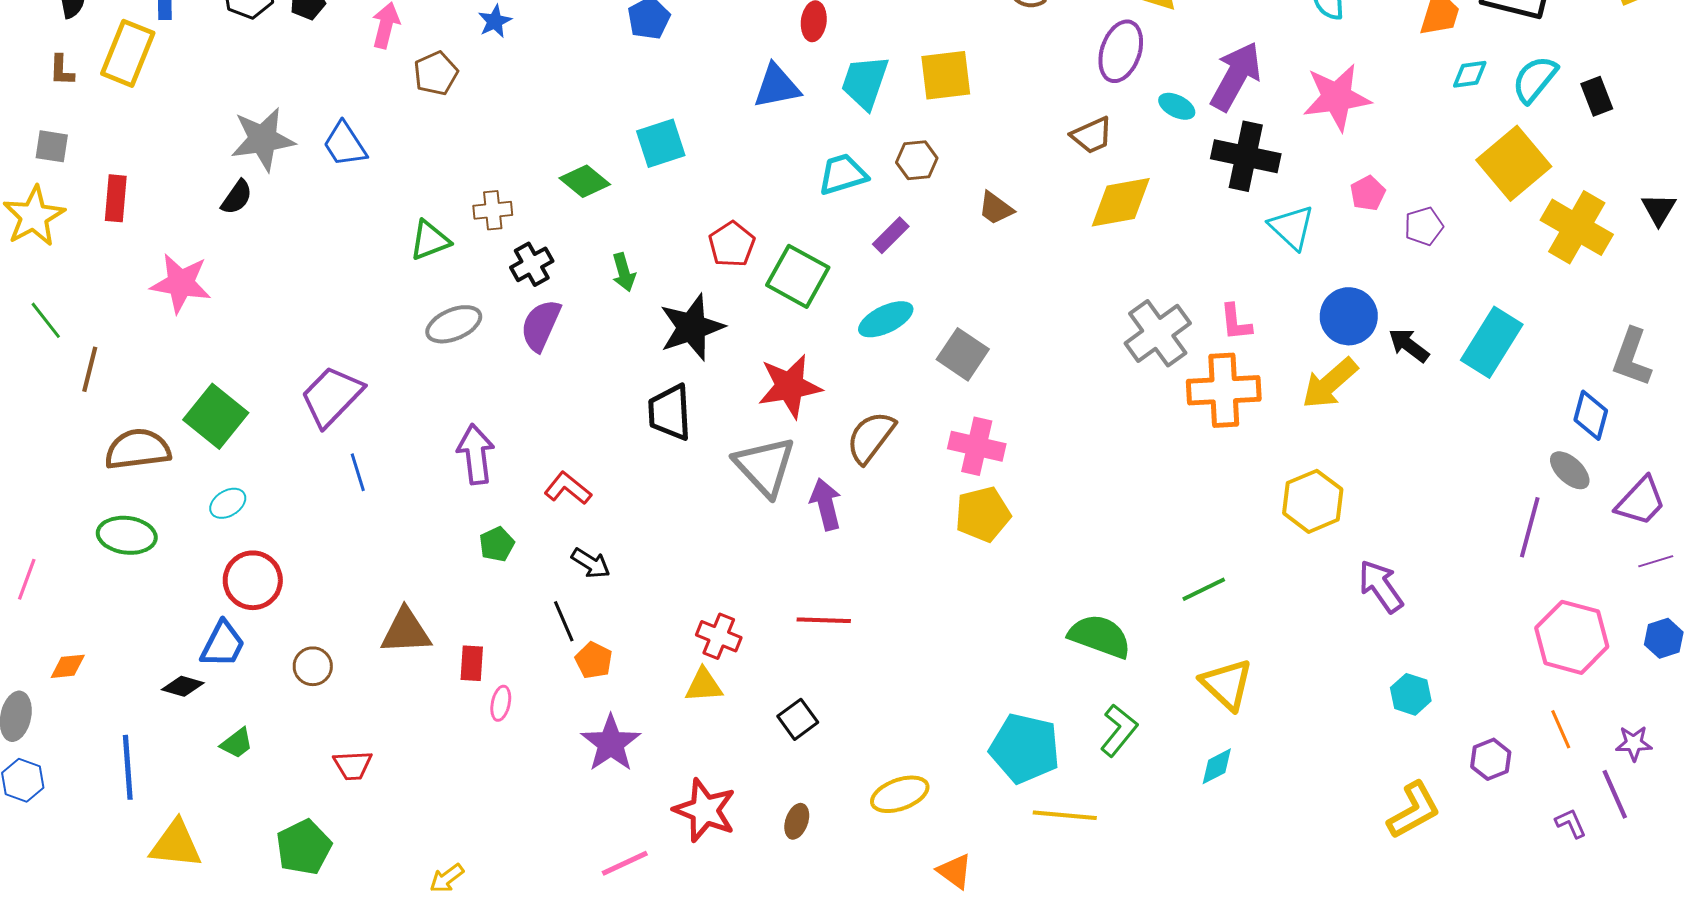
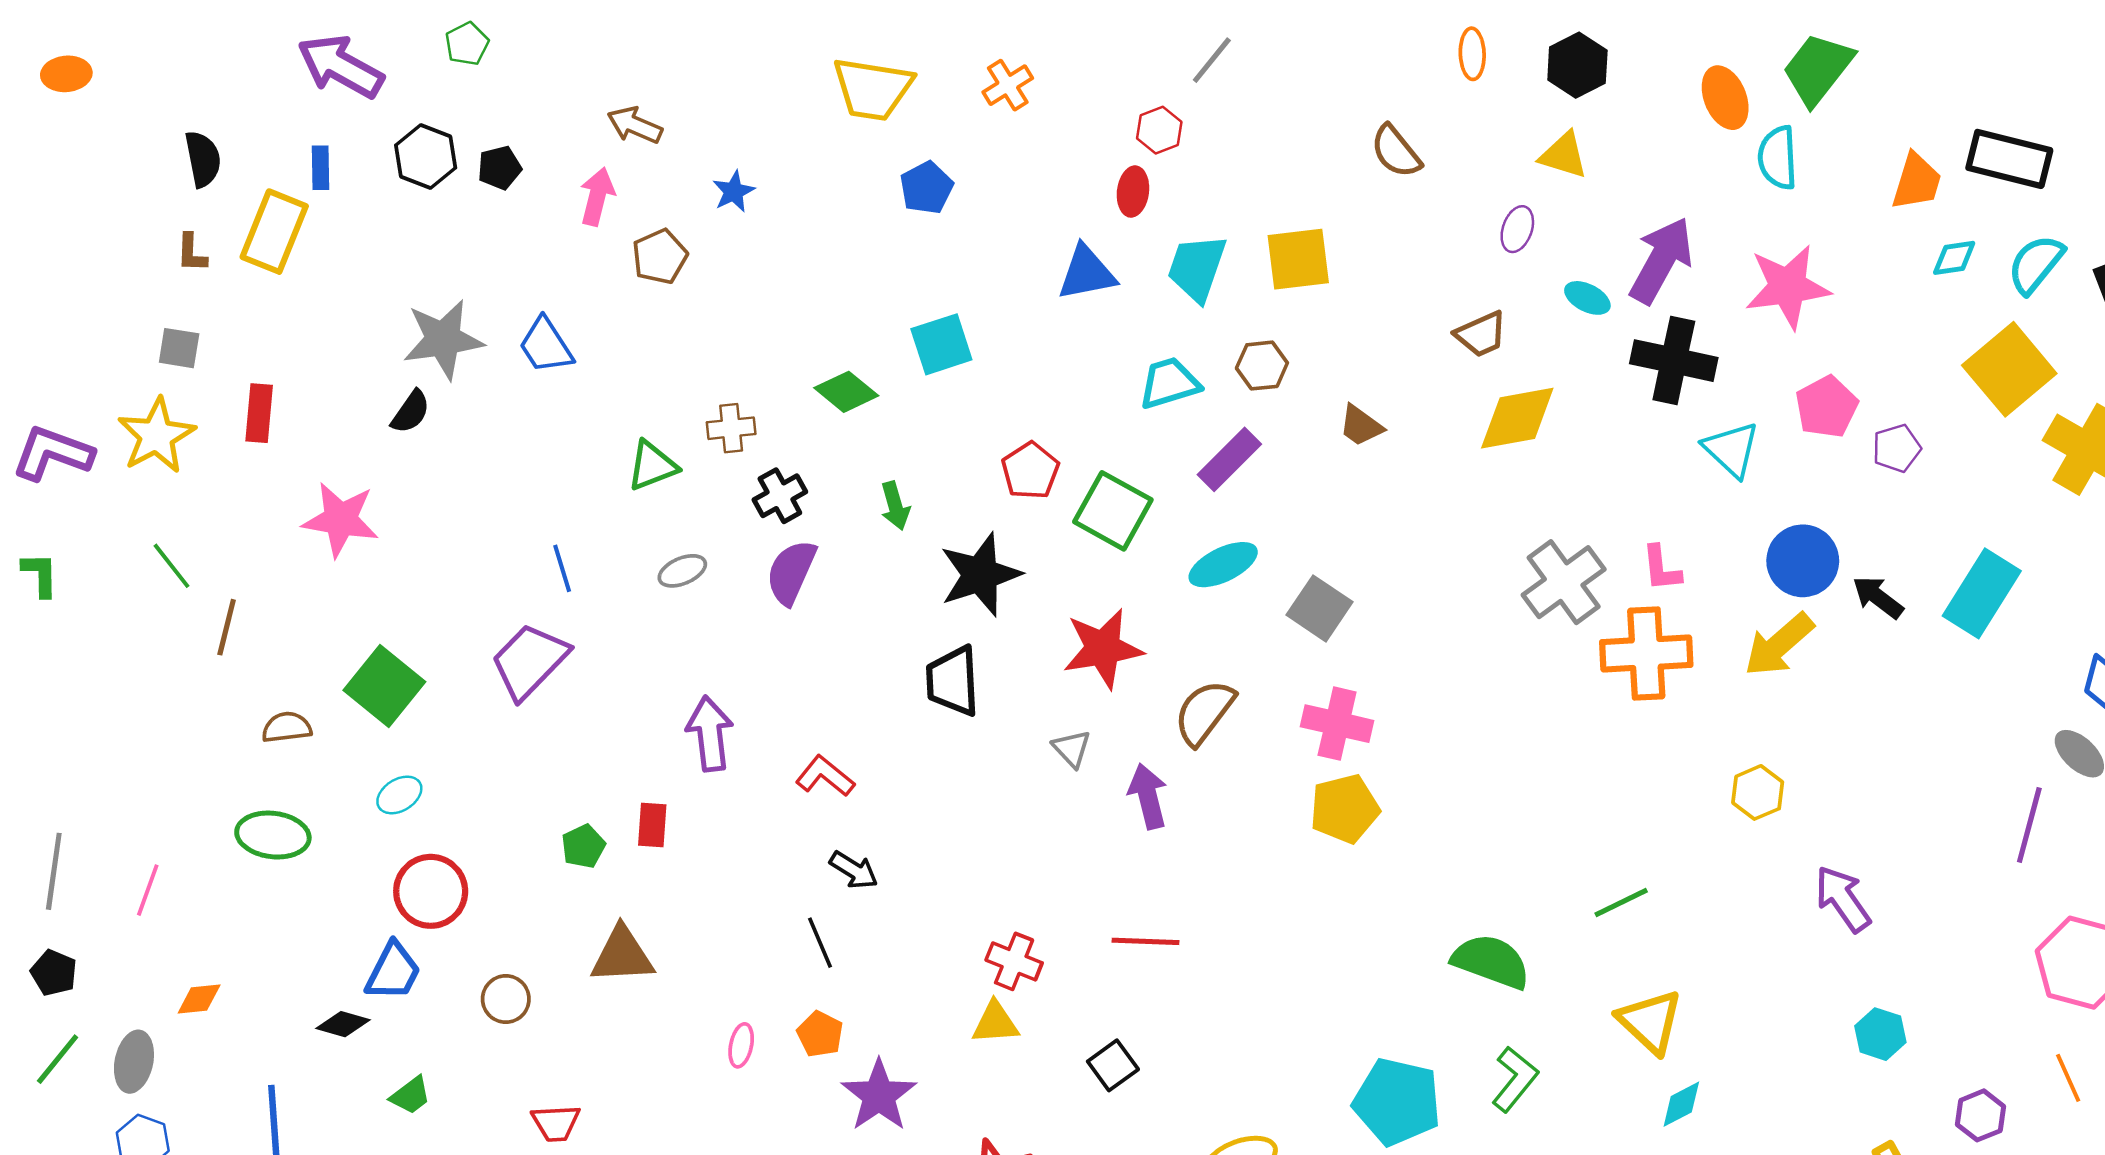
purple ellipse: (1121, 51) -> (1517, 229), size x0.6
pink pentagon: (1368, 193) -> (1827, 407), size x1.4
purple rectangle: (891, 235) -> (1229, 459), size x1.4
gray ellipse: (454, 324) -> (682, 571), size x0.7
brown semicircle: (138, 449) -> (287, 727), size x0.6
gray triangle: (765, 466) -> (1072, 749), size x0.5
blue line: (358, 472) -> (562, 568), moved
yellow hexagon: (1313, 501) -> (1758, 792), size x0.7
green pentagon: (497, 544) -> (583, 846), moved
orange pentagon: (594, 660) -> (820, 1034), moved
red rectangle: (472, 663) -> (652, 825), moved
cyan diamond: (1217, 766) -> (1681, 1104), moved

